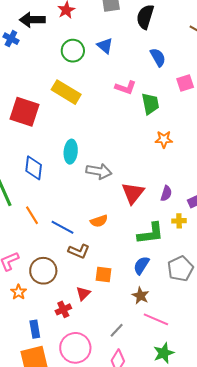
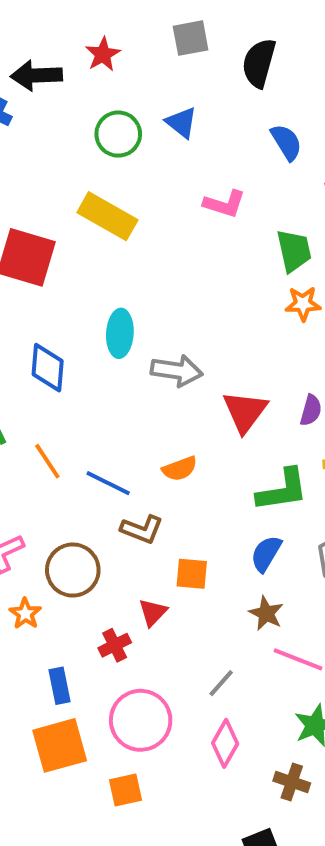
green trapezoid: (150, 104) -> (294, 251), moved

